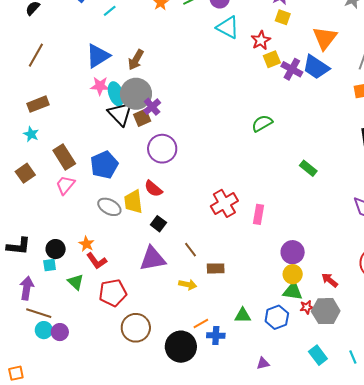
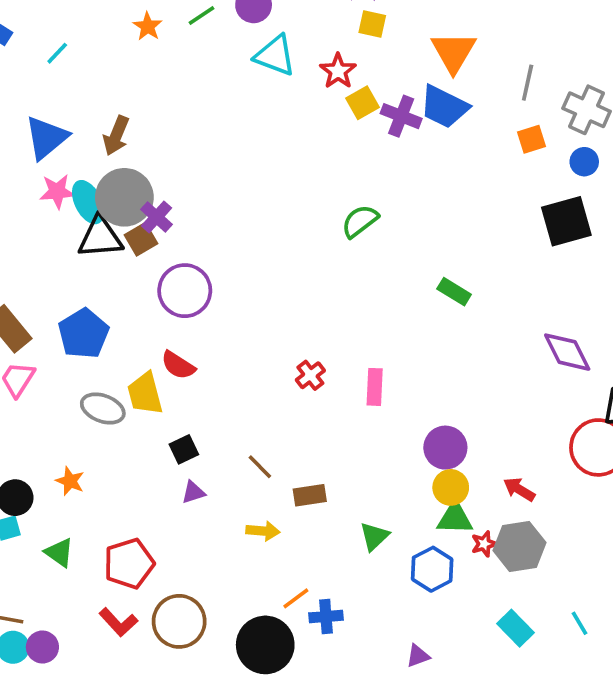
black triangle: (120, 114) -> (100, 237), turned -44
red cross: (224, 203) -> (310, 375), size x0.6
black square: (158, 224) -> (184, 449), moved, turned 35
purple triangle: (153, 259) -> (193, 492), size x0.5
red L-shape: (97, 261) -> (118, 622), moved
green triangle: (243, 315) -> (374, 536), moved, turned -36

